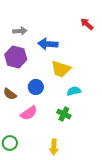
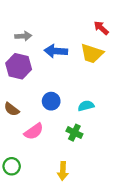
yellow trapezoid: (61, 69) -> (92, 53), moved
blue circle: (36, 87) -> (51, 101), moved

